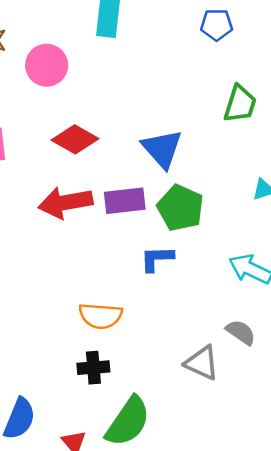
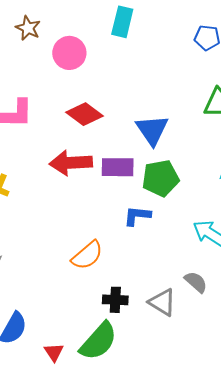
green pentagon: (180, 208) -> (161, 178), turned 30
orange semicircle: (101, 316) -> (87, 255), turned -52
black cross: (93, 368) -> (115, 300), moved

